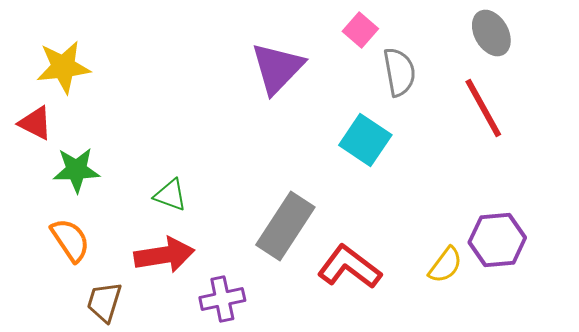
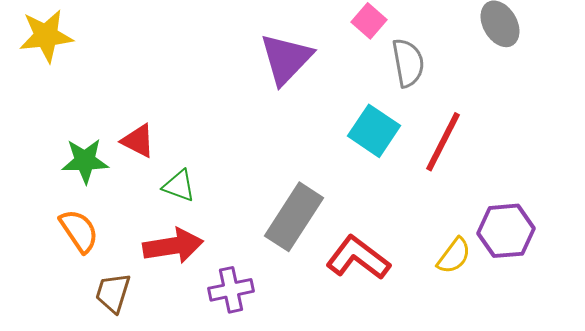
yellow star: (63, 67) -> (46, 36), moved
red line: (483, 108) -> (443, 142), moved, turned 56
red triangle: (35, 123) -> (138, 141), moved

